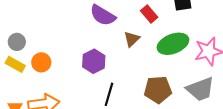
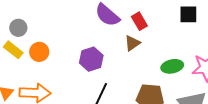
red rectangle: (149, 14) -> (139, 21), moved
green ellipse: (173, 44) -> (172, 66), moved, size x0.7

